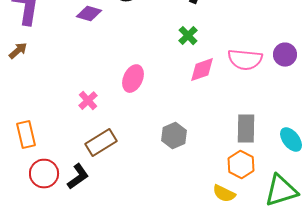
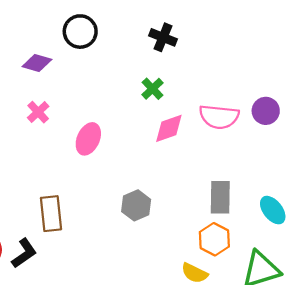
pink cross: (88, 101) -> (38, 112), moved
brown rectangle: (101, 143) -> (51, 214), turned -64

